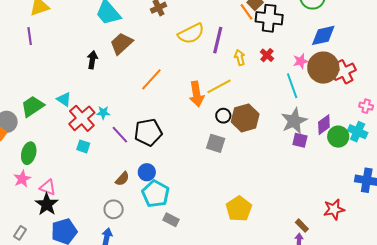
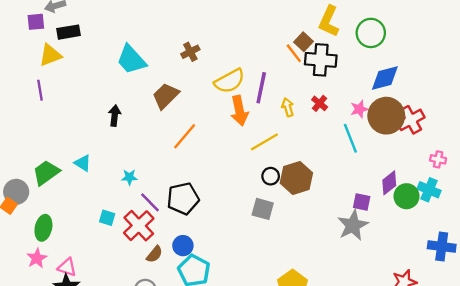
brown trapezoid: (121, 43) -> (166, 96), moved
orange arrow: (197, 94) -> (239, 111), moved
red cross: (82, 118) -> (139, 226), moved
gray star: (294, 121) -> (353, 225), moved

